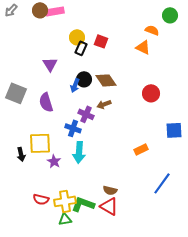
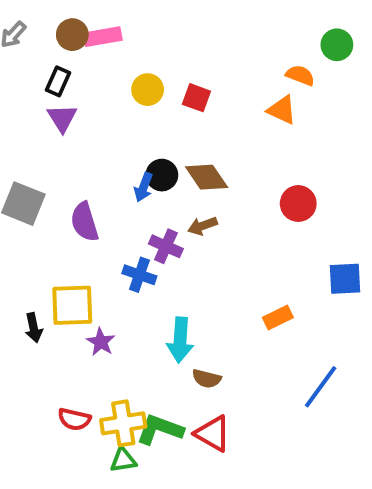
black rectangle: (81, 48) -> (58, 81), moved
purple triangle: (50, 64) -> (62, 118), moved
cyan arrow: (79, 152) -> (180, 340), moved
brown semicircle: (110, 190) -> (207, 379), moved

